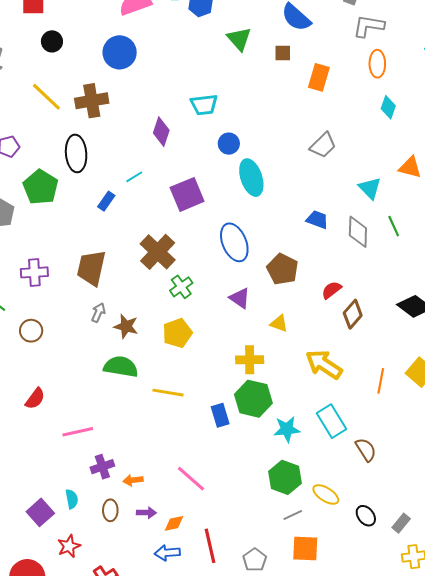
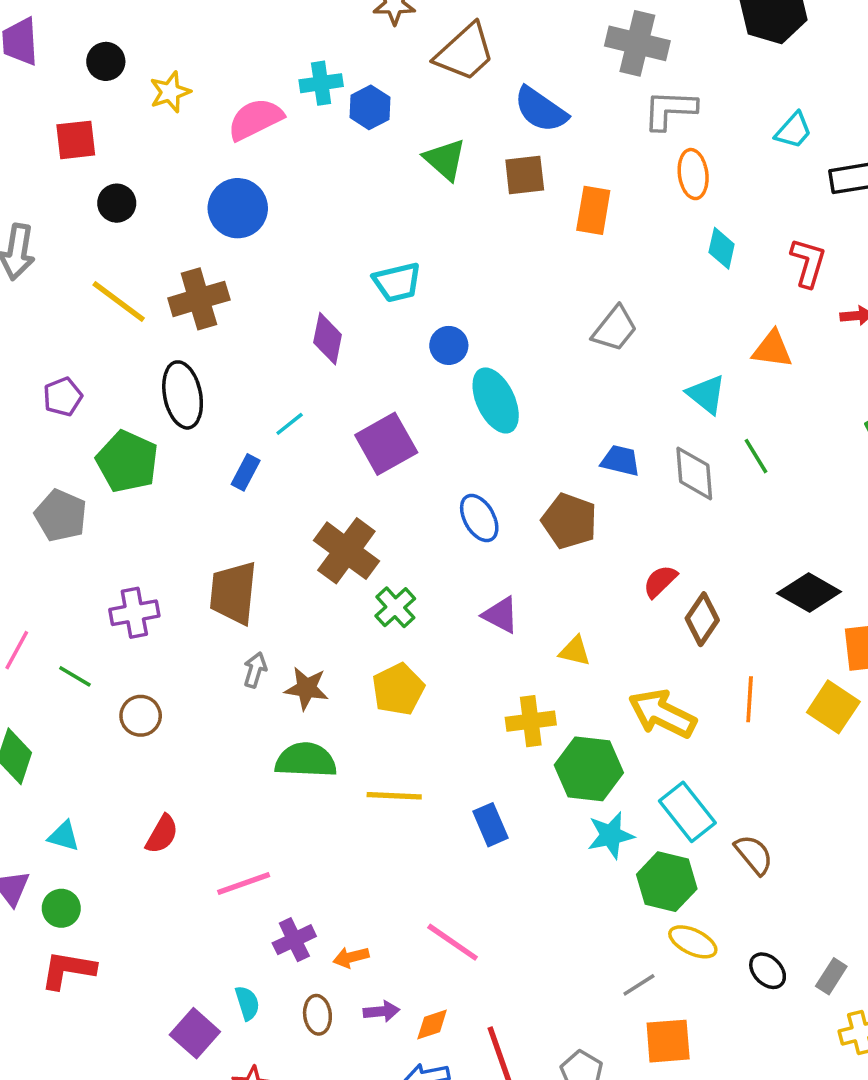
brown square: (283, 53) -> (525, 175), size x1.4
blue ellipse: (234, 242) -> (479, 518), size x0.7
brown pentagon: (283, 269) -> (569, 521), moved
orange line: (381, 381) -> (750, 699), moved
green hexagon: (253, 399) -> (589, 769), moved
green hexagon: (285, 477) -> (667, 882), moved

